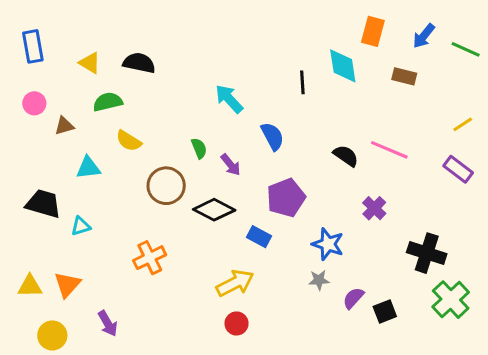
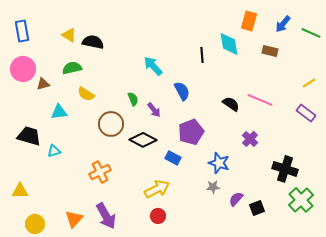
yellow triangle: (90, 63) -> (69, 35), moved
pink circle: (34, 103) -> (23, 69), size x1.6
orange triangle: (67, 285) -> (74, 219), moved
purple arrow: (108, 323) -> (106, 216), moved, size x1.5

